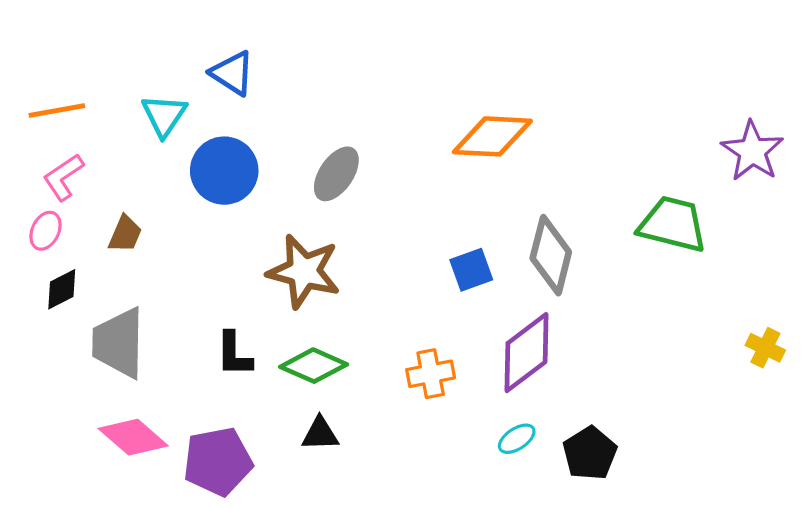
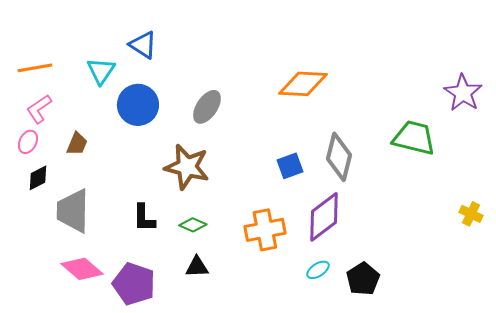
green diamond: (314, 366) -> (193, 225), size x0.7
orange cross: (431, 374) -> (265, 230), size x1.4
purple pentagon: (218, 461) -> (134, 284), turned 30

